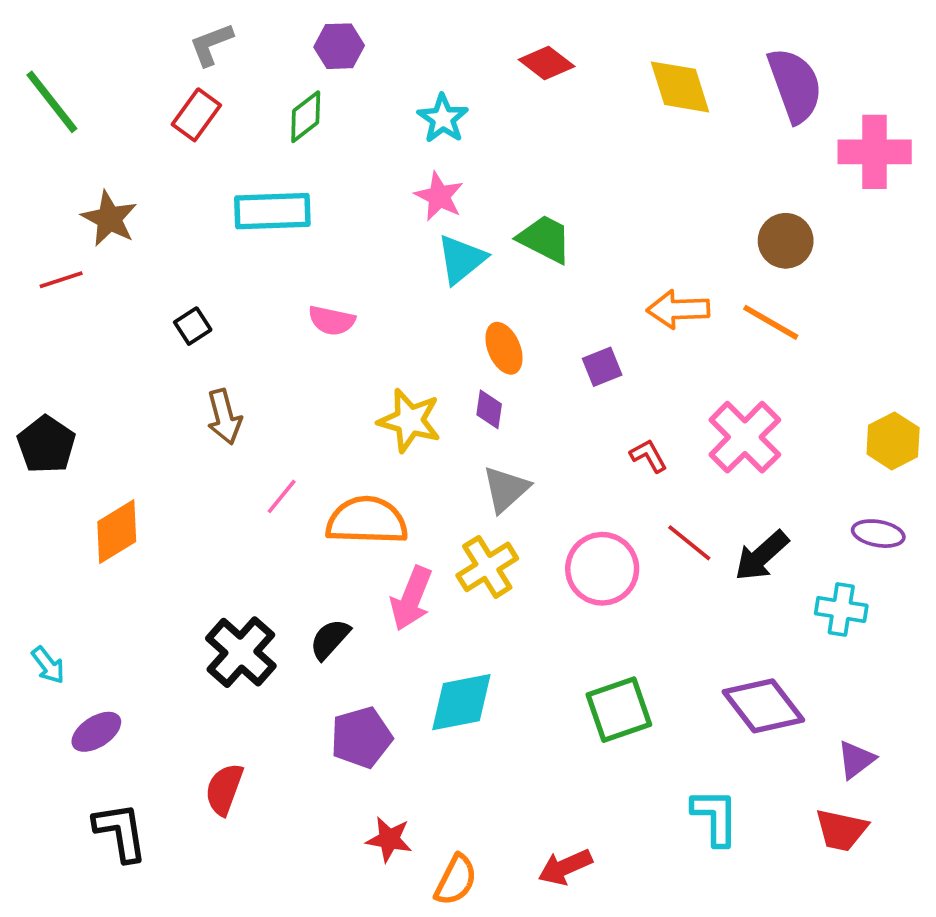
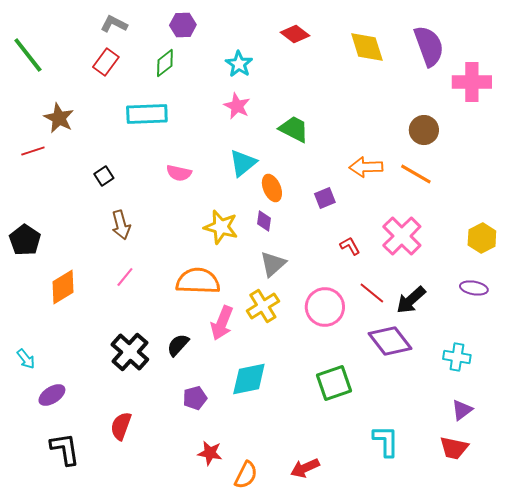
gray L-shape: (211, 44) -> (114, 24), turned 48
cyan triangle: (461, 259) -> (243, 163), moved
pink line: (282, 496) -> (125, 277), moved
cyan cross: (841, 610) -> (457, 357), moved
purple diamond: (763, 706) -> (390, 341), moved
purple pentagon: (361, 737) -> (195, 398), size x0.7

